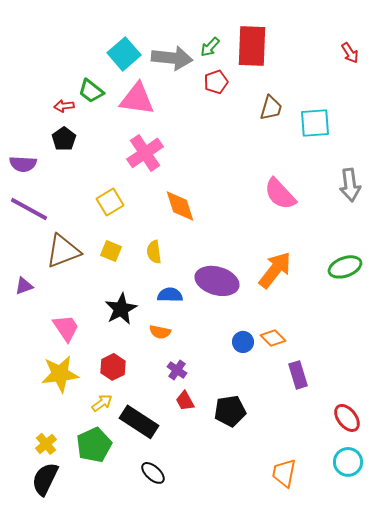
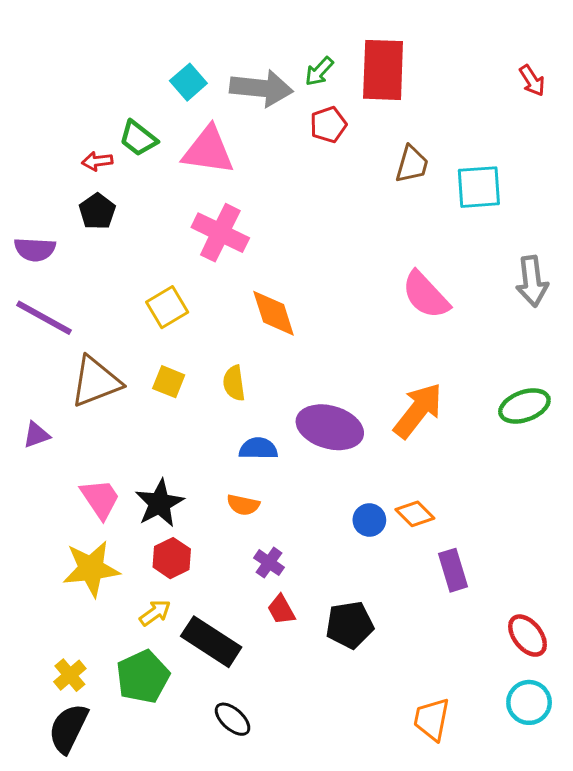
cyan square: (124, 54) -> (188, 82), size x0.7
pink cross: (145, 153) -> (220, 233), turned -30
black star: (121, 309) -> (160, 503), moved

